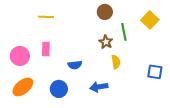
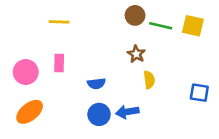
yellow square: (150, 20) -> (193, 26), turned -30
green line: (124, 32) -> (161, 26), moved, turned -66
blue circle: (59, 89) -> (99, 114), moved

